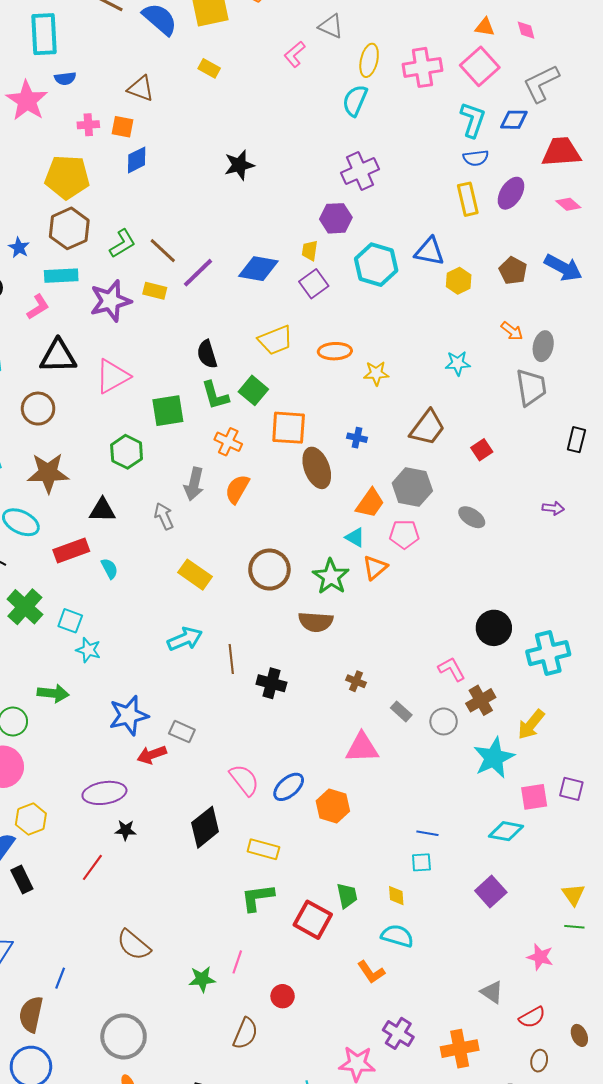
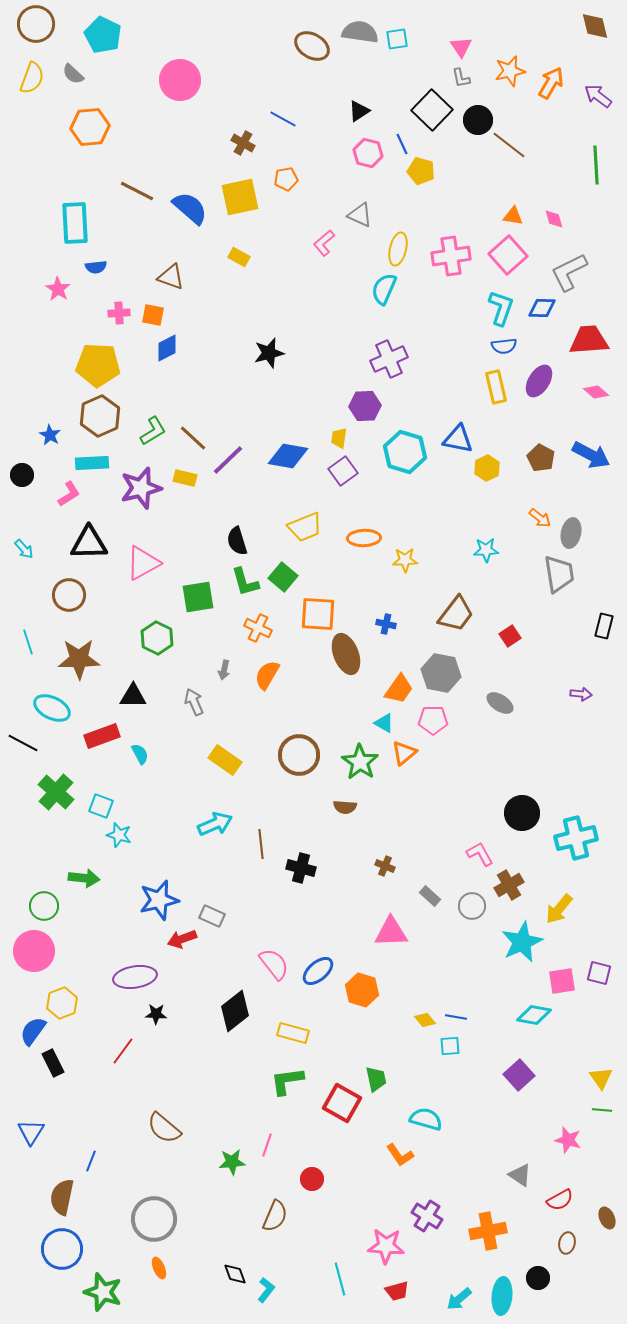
pink star: (27, 101) -> (58, 289), size x0.6
gray arrow: (194, 484) -> (224, 670), size x0.6
brown semicircle: (316, 622) -> (345, 807), size x0.7
yellow diamond: (396, 896) -> (425, 1020), moved, turned -35

